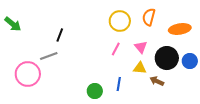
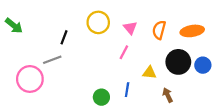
orange semicircle: (149, 17) -> (159, 30), moved
yellow circle: (120, 21) -> (98, 22), moved
pink triangle: (141, 47) -> (130, 28), moved
brown arrow: (157, 81) -> (168, 95), moved, turned 40

